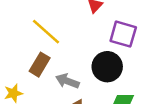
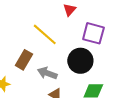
yellow line: (46, 32) -> (45, 34), moved

